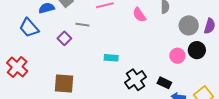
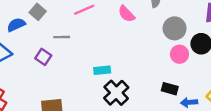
gray circle: (189, 25) -> (175, 28), moved
black cross: (136, 80) -> (116, 93), moved

